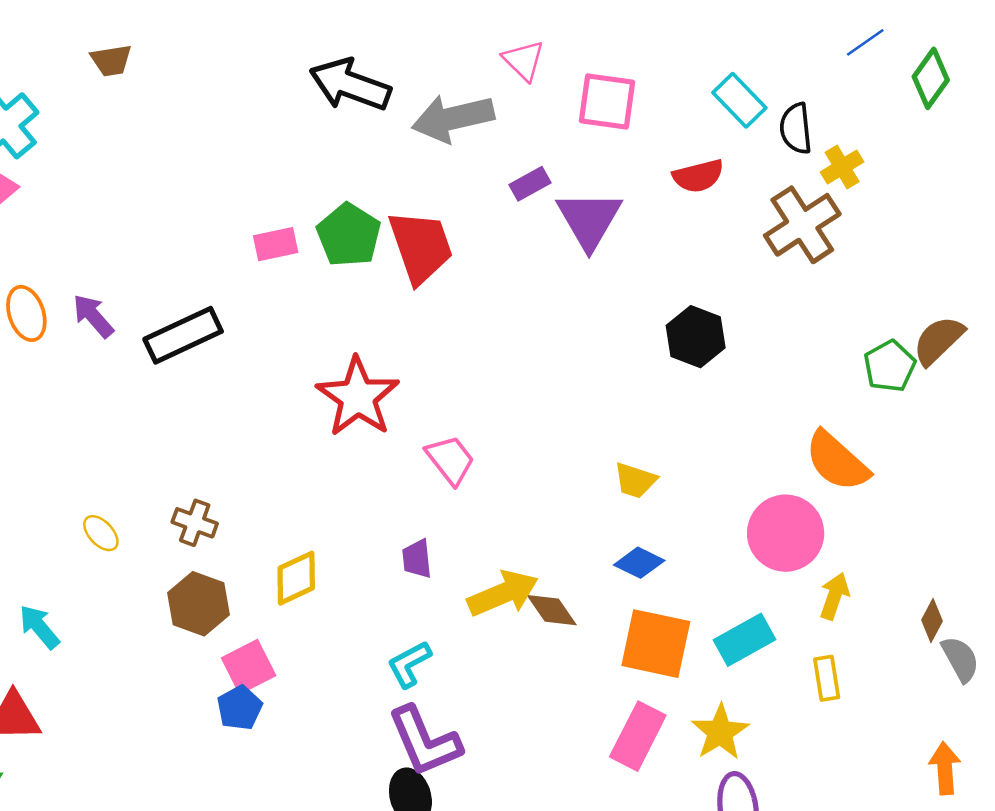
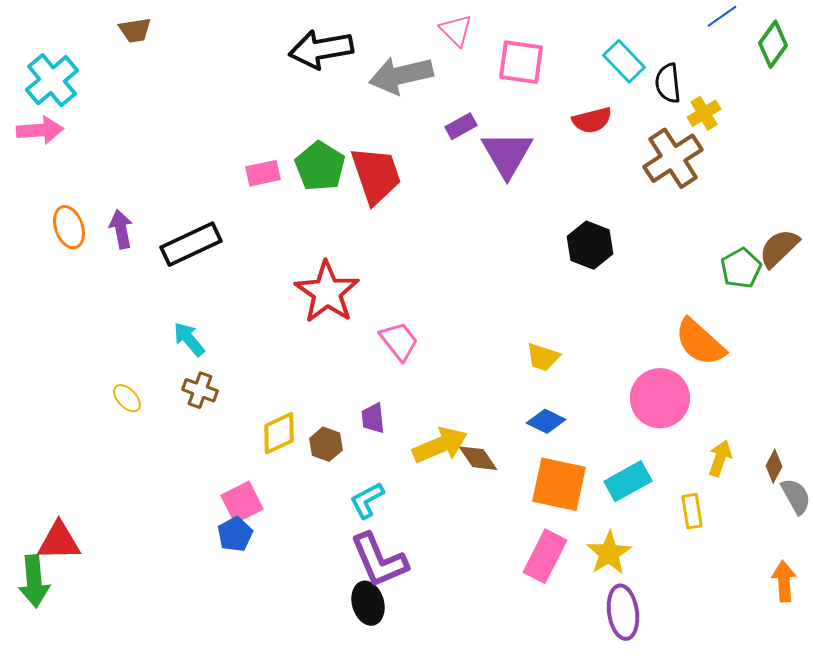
black arrow: (350, 85) -> (321, 49), turned -30
purple arrow: (93, 316) -> (121, 229), turned 30
yellow arrow: (834, 596) -> (720, 458), moved
brown hexagon: (199, 604) -> (326, 444), moved, size x0.7
cyan arrow: (39, 627) -> (189, 339), moved

